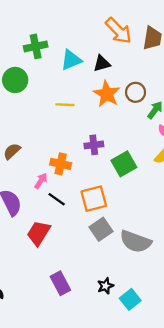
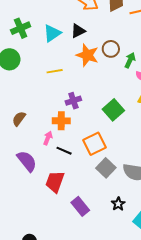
purple cross: (94, 145) -> (73, 101), moved
purple rectangle: (60, 283) -> (80, 206), moved
black star: (105, 286) -> (118, 204), moved

